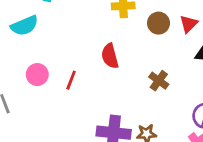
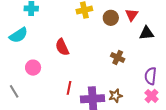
red semicircle: (110, 56) -> (62, 47), moved
red line: (71, 80) -> (69, 88), moved

